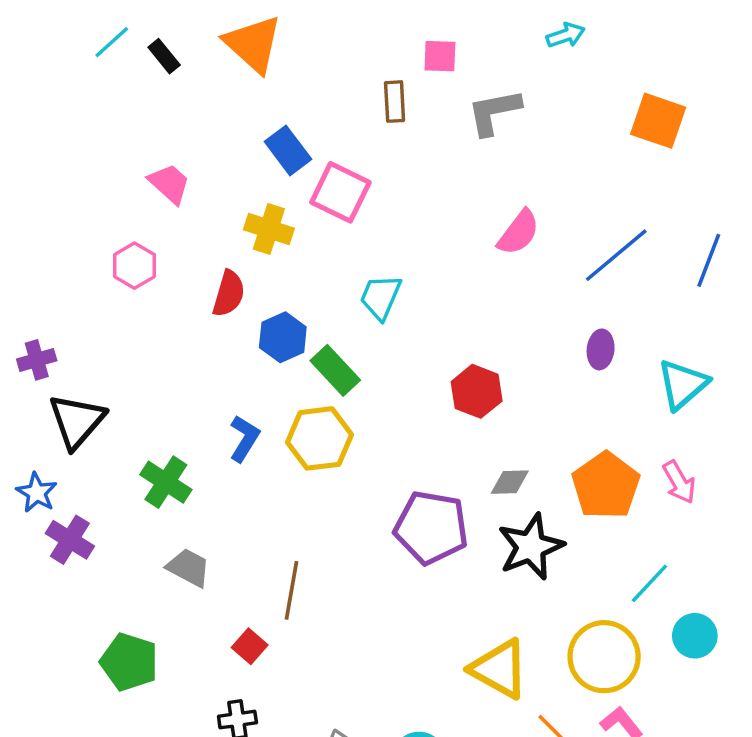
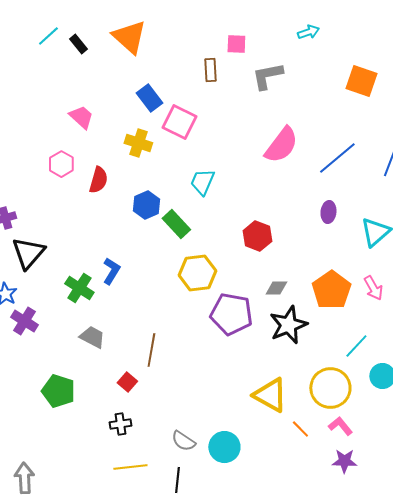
pink semicircle: (519, 232) -> (281, 145), size x1.4
red semicircle: (229, 294) -> (98, 180), moved
blue L-shape: (244, 438) -> (111, 271), moved
yellow hexagon: (319, 438) -> (197, 273), moved

